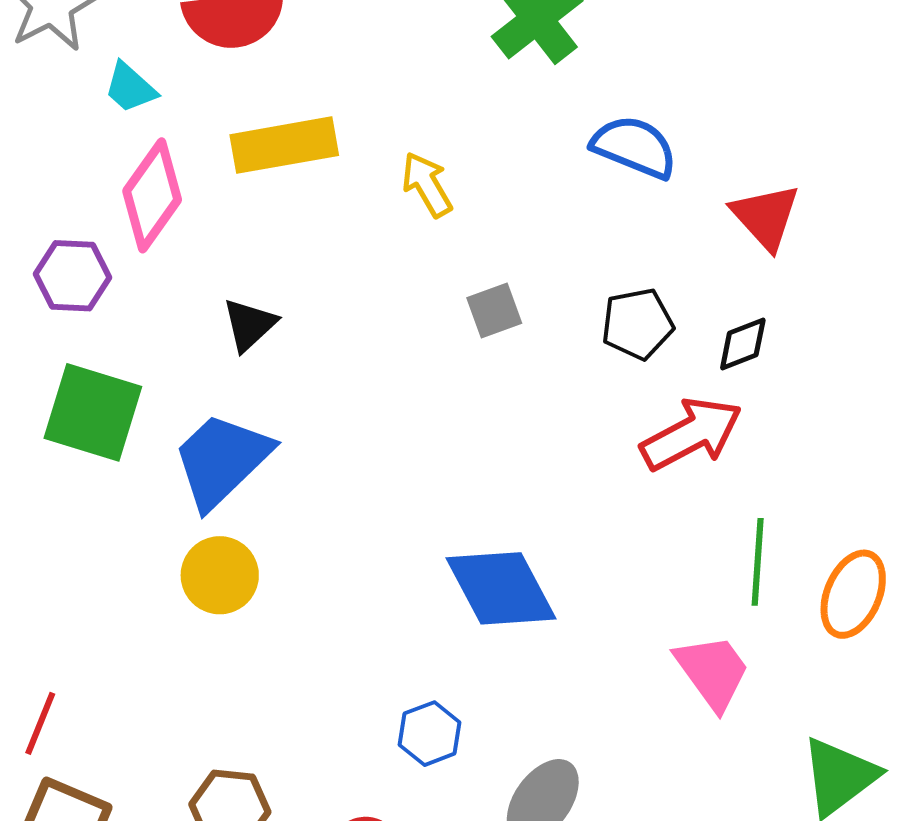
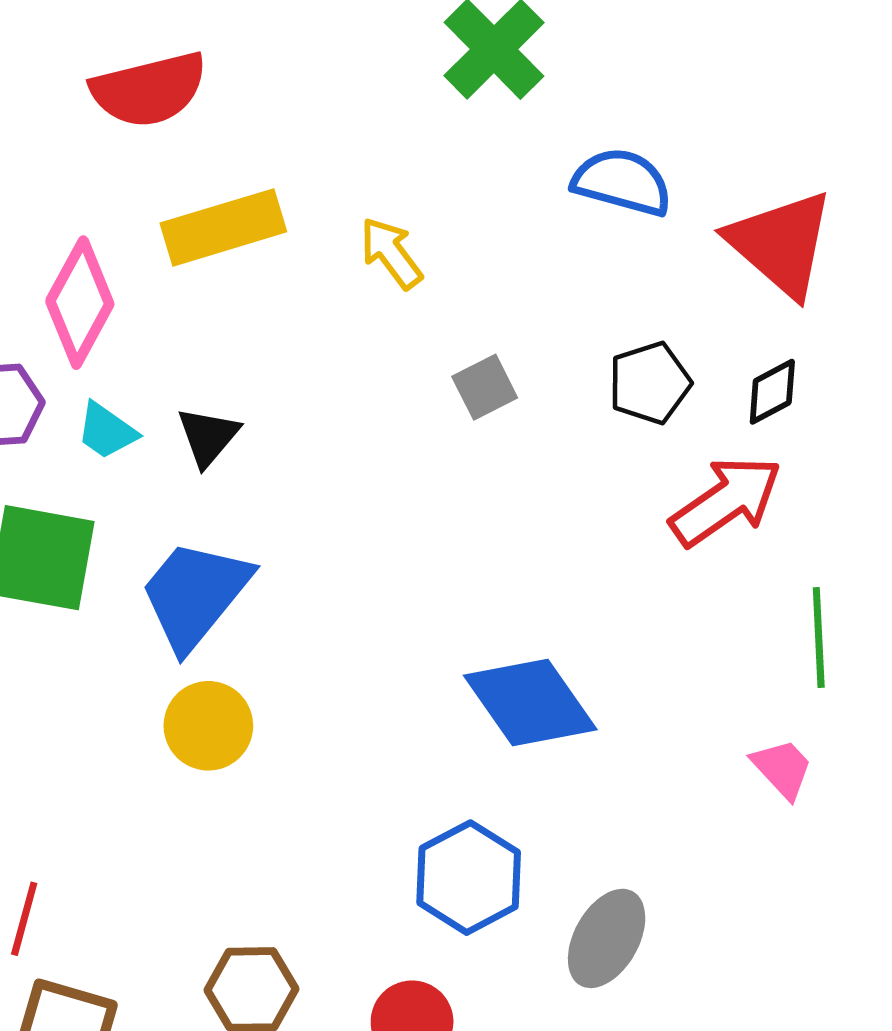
cyan trapezoid: (130, 88) -> (107, 431), moved
red triangle: (766, 217) -> (781, 244), size x1.4
pink trapezoid: (712, 672) -> (782, 769), size x0.7
blue hexagon: (430, 734) -> (469, 878), size x1.5

